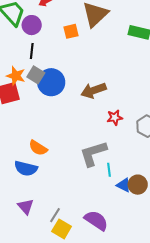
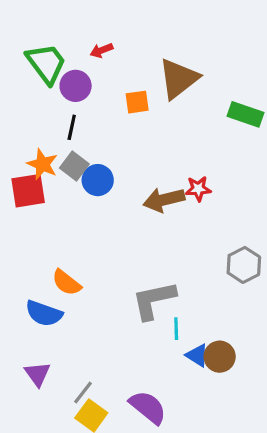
blue circle: (51, 82) -> (98, 180), size x0.7
red star: (115, 117) -> (198, 189), moved

